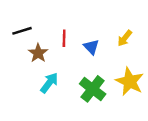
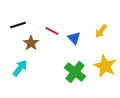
red line: (64, 38) -> (52, 31), turned -64
cyan arrow: (49, 83) -> (20, 68), moved

